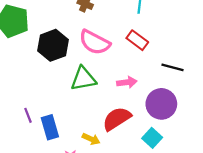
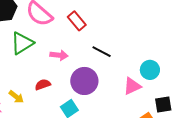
green triangle: (83, 79) -> (22, 43), turned -35
red semicircle: (117, 119) -> (43, 85), size x0.6

